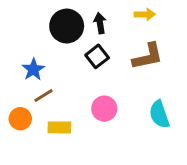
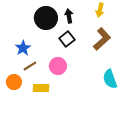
yellow arrow: (145, 14) -> (100, 10), turned 104
brown L-shape: (148, 56) -> (102, 39), turned -30
pink circle: (104, 109) -> (58, 66), moved

